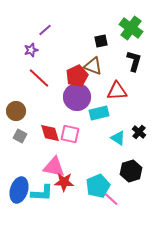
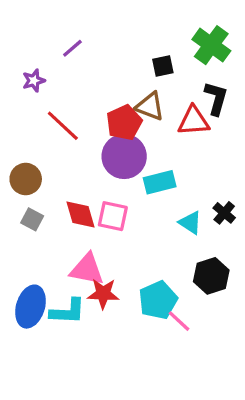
purple star: (31, 50) -> (34, 81), moved
red triangle: (117, 91) -> (194, 121), moved

